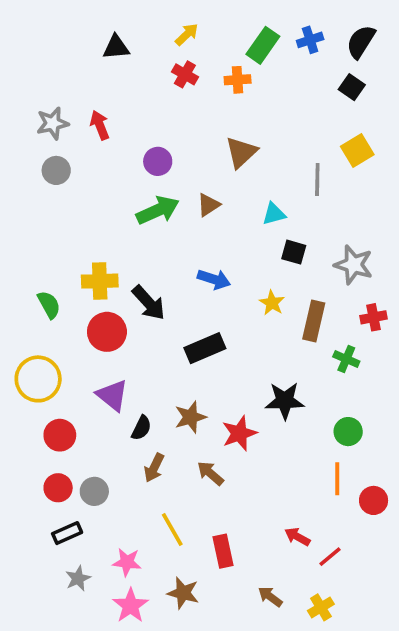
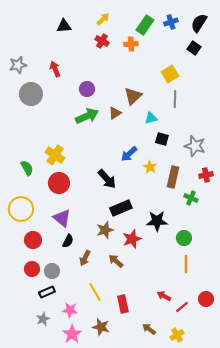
gray star: (53, 123) -> (18, 65), moved
yellow square: (357, 150) -> (170, 74), moved
brown triangle: (241, 152) -> (133, 96), moved
gray circle: (56, 170) -> (31, 94), size x1.5
blue arrow: (214, 279) -> (129, 154), moved, turned 120
yellow cross: (100, 281) -> (55, 155), turned 36
black arrow: (149, 303) -> (107, 179), moved
black rectangle: (205, 348) -> (121, 208), moved
black semicircle: (141, 428) -> (68, 241), moved
green circle: (348, 432) -> (184, 238), moved
red circle: (374, 500) -> (206, 299), moved
black rectangle: (67, 533) -> (47, 292), moved

